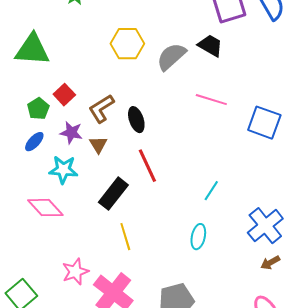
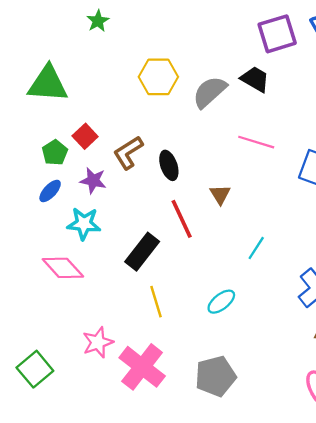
brown triangle: (98, 145) -> (220, 194), moved
cyan ellipse: (198, 237) -> (221, 302), moved, turned 40

